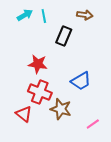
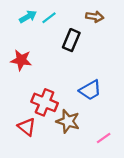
cyan line: (44, 16) -> (49, 18), turned 64
red star: (38, 64) -> (21, 60), moved

